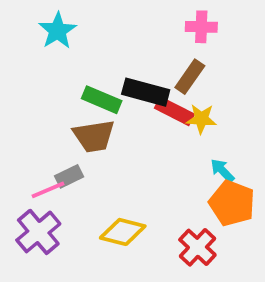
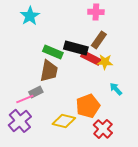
pink cross: (201, 27) -> (96, 12), moved
brown trapezoid: (94, 136) -> (49, 71), turned -70
orange pentagon: (232, 203) -> (88, 106), moved, turned 30

